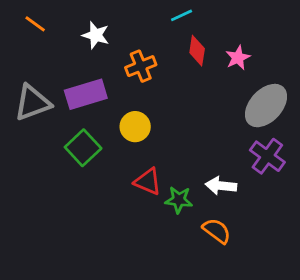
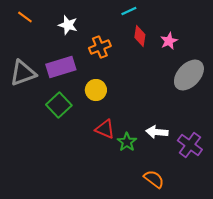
purple cross: (267, 156) -> (190, 145), moved
green star: (179, 200) -> (127, 142), turned 30
orange semicircle: (217, 231) -> (154, 179), moved

